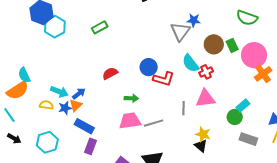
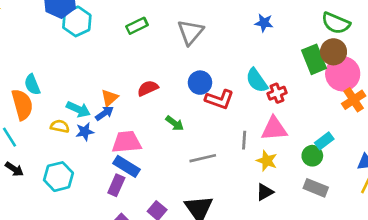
gray triangle: (180, 32) -> (190, 32), moved
brown circle: (214, 44) -> (334, 52), moved
green rectangle: (232, 45) -> (314, 59), size x1.5
orange semicircle: (18, 90) -> (22, 105), turned -75
green arrow: (131, 98) -> (175, 123), turned 32
orange triangle: (76, 105) -> (110, 98), moved
pink trapezoid: (130, 121) -> (127, 142), moved
blue rectangle: (84, 126) -> (126, 166), moved
yellow star: (203, 134) -> (267, 161), moved
gray rectangle: (248, 139) -> (316, 188), moved
black triangle: (201, 146) -> (265, 192), turned 48

